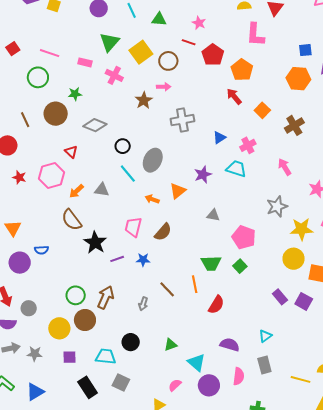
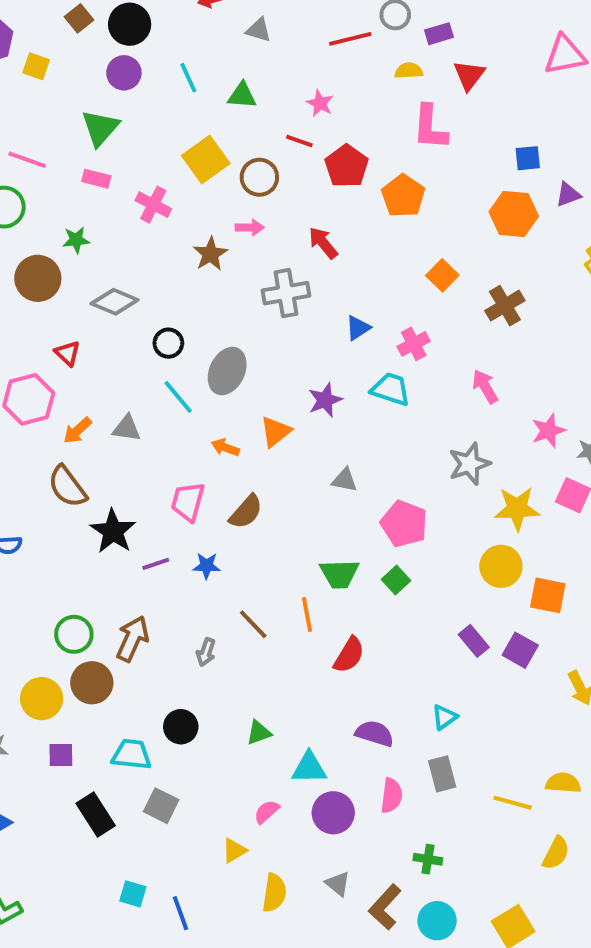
green triangle: (109, 42) -> (100, 128), moved
red arrow: (234, 96) -> (323, 243), moved
cyan triangle: (196, 362) -> (309, 768), turned -42

